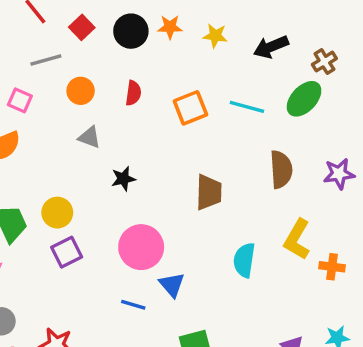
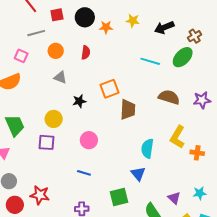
red square: (82, 27) -> (57, 15), turned 32
orange star: (170, 27) -> (106, 27), moved
orange square: (190, 108) -> (110, 89), moved
brown semicircle: (281, 169) -> (169, 97), turned -70
yellow circle: (57, 213) -> (54, 119), moved
pink circle: (141, 247) -> (89, 140), size x0.7
purple square: (67, 252) -> (47, 142), turned 30
blue triangle: (172, 285) -> (138, 174), moved

